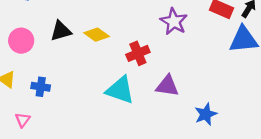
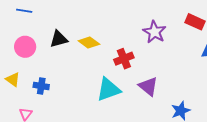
purple triangle: (167, 86) -> (148, 86), turned 30
cyan triangle: (120, 90) -> (108, 89), turned -40

